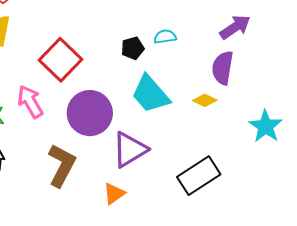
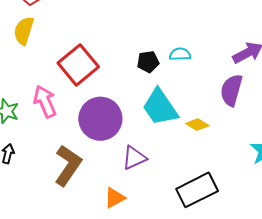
yellow diamond: (205, 100) -> (197, 125), moved
purple triangle: (130, 150) -> (134, 158), size x0.7

